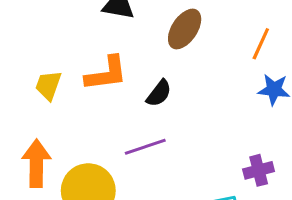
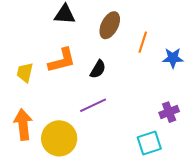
orange line: (261, 44) -> (143, 42), moved

